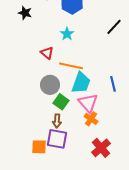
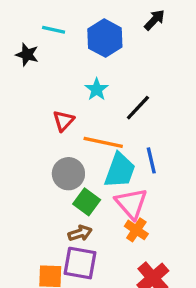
black line: (114, 27) -> (138, 108), moved
red triangle: (47, 53) -> (63, 121), turned 32
blue line: (113, 84) -> (151, 160), moved
brown arrow: (57, 121) -> (80, 233), turned -112

